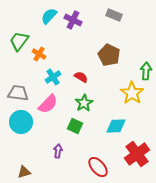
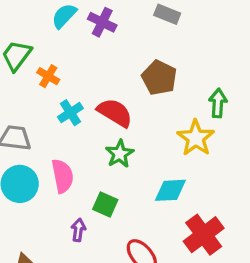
red semicircle: (81, 77) -> (115, 113), size x1.6
pink semicircle: (48, 104) -> (63, 176), moved, turned -55
green square: (75, 126) -> (105, 205), moved

